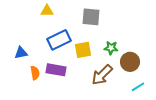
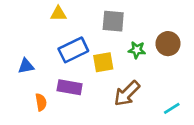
green star: (111, 48) -> (137, 50), moved
brown circle: (130, 62) -> (168, 44), moved
orange semicircle: (35, 73) -> (41, 102), moved

